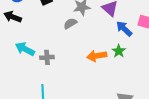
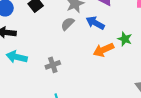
blue arrow: (124, 29) -> (95, 23), moved
cyan arrow: (25, 49) -> (17, 57), moved

